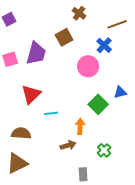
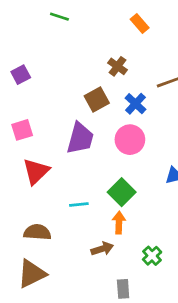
blue cross: (104, 45) -> (135, 104), moved
purple trapezoid: (36, 53) -> (80, 138), moved
red triangle: (31, 94) -> (36, 171), moved
green square: (98, 104) -> (122, 192), moved

